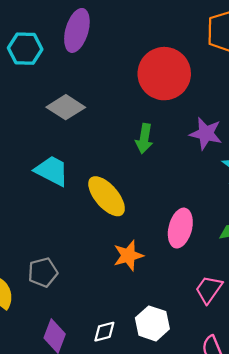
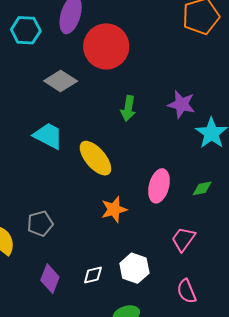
red circle: (164, 74) -> (106, 46), moved

